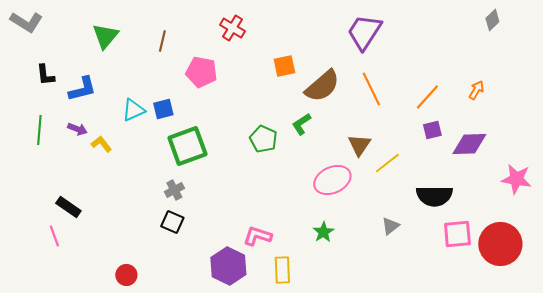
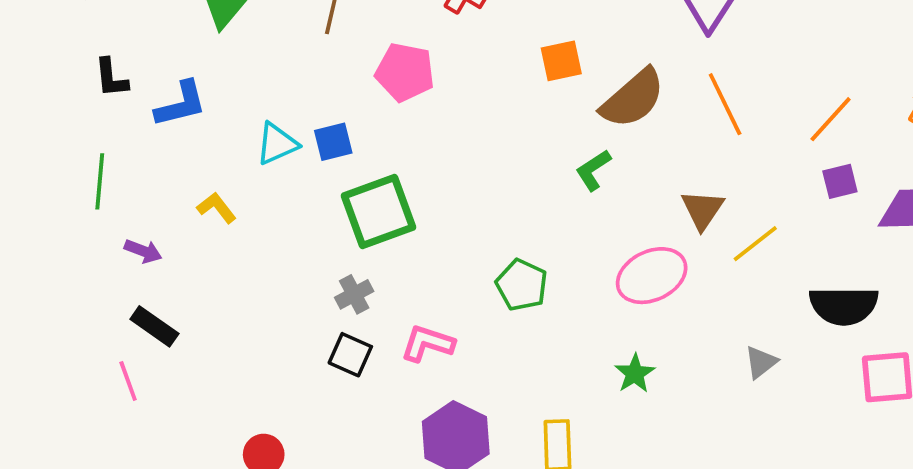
purple arrow: (77, 129) -> (143, 251), moved
green pentagon: (263, 139) -> (522, 285), moved
pink L-shape: (257, 236) -> (428, 343), moved

